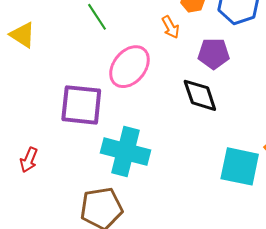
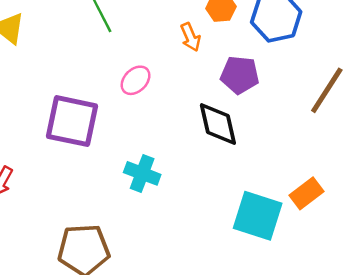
pink ellipse: (129, 67) -> (136, 80), size x0.6
cyan cross: (125, 152) -> (142, 173), moved, size x0.6

